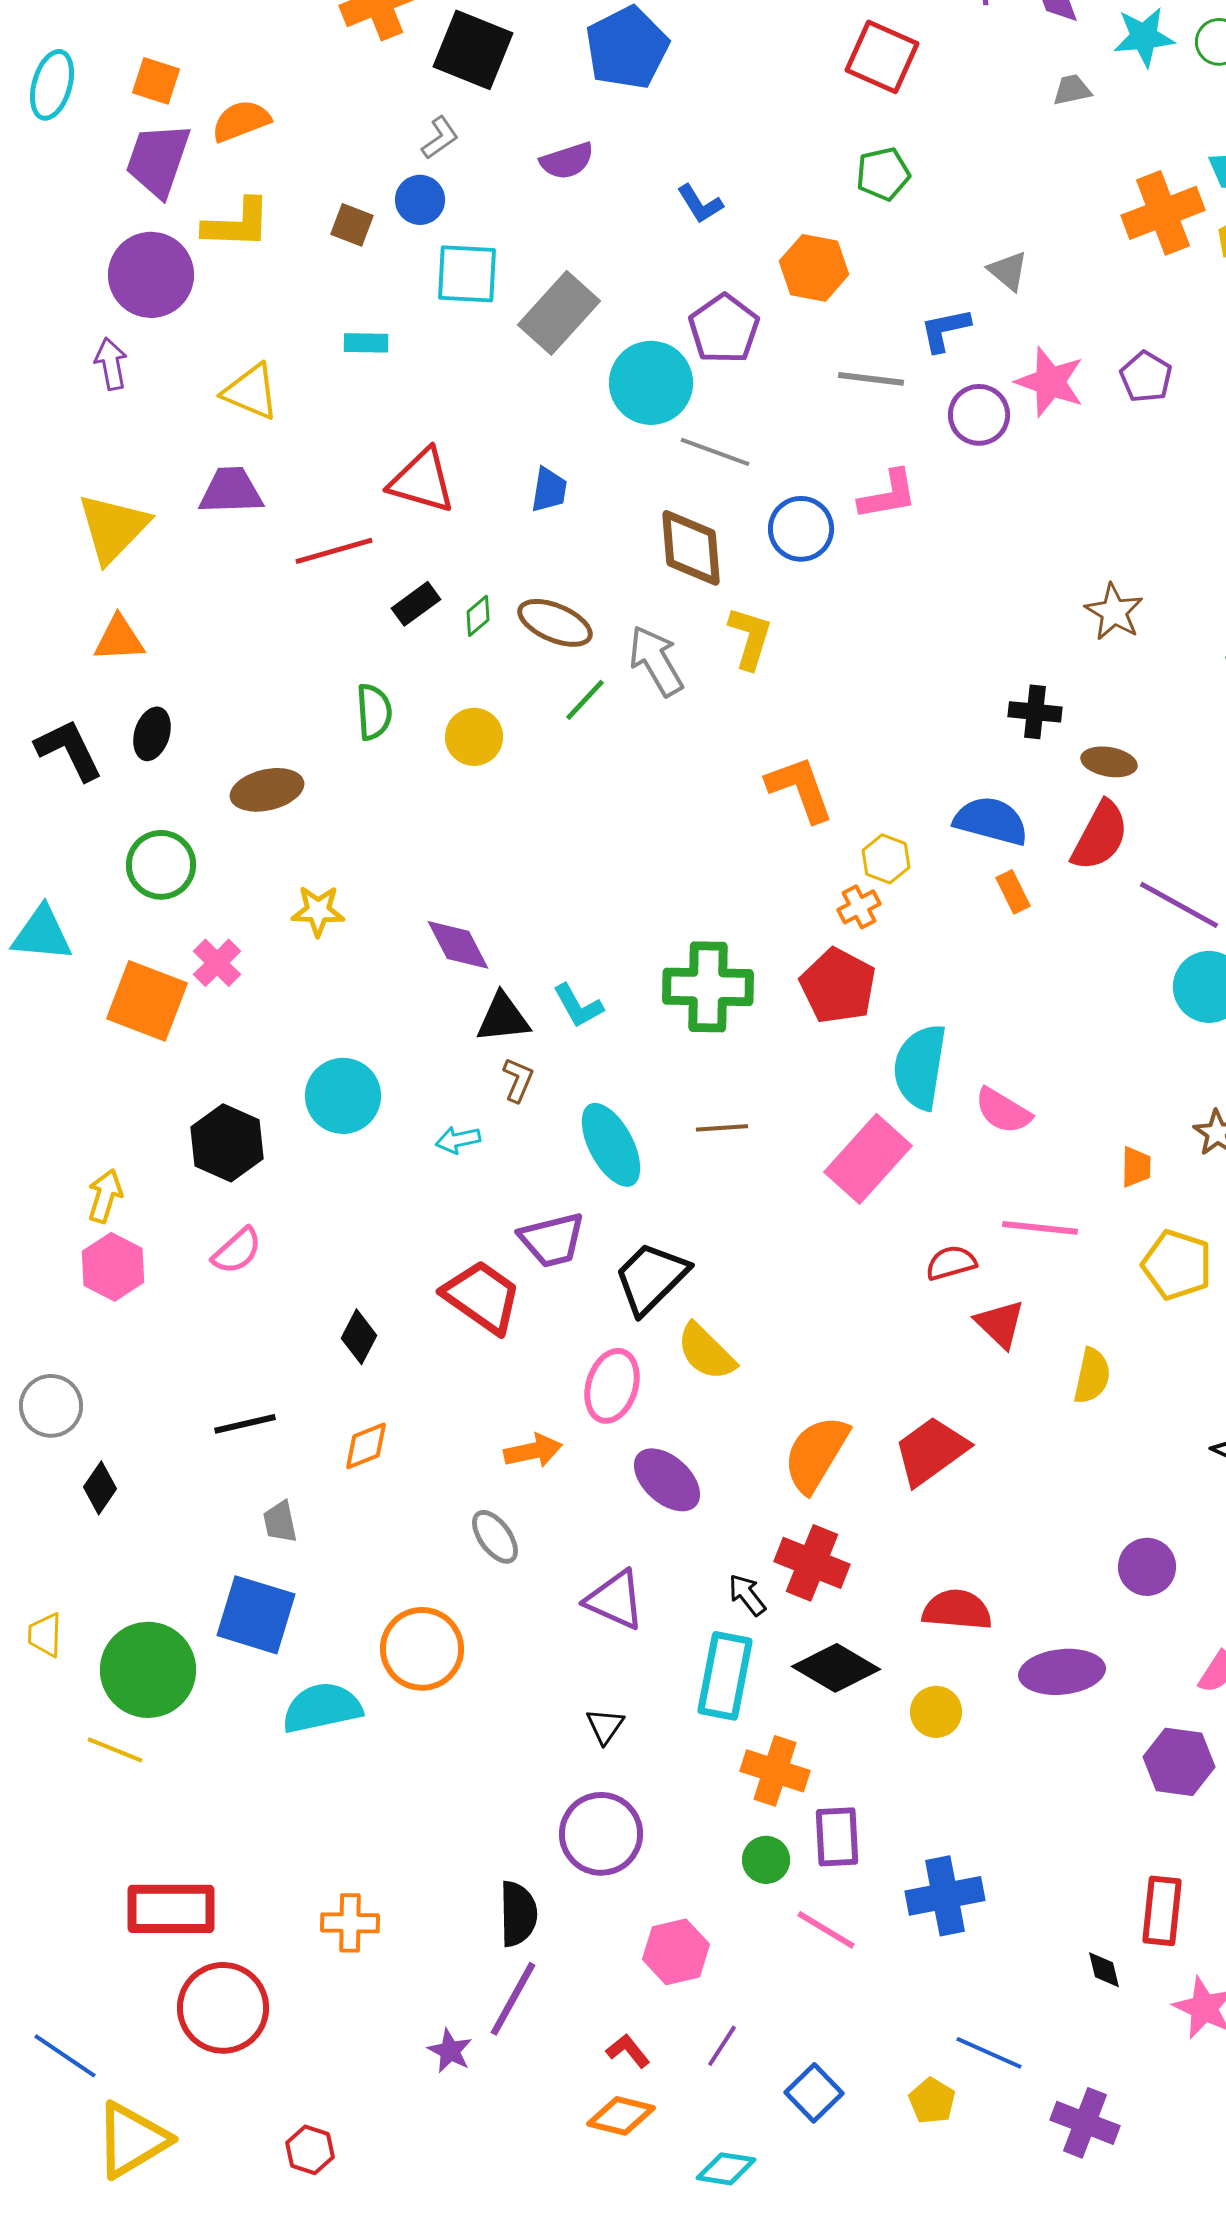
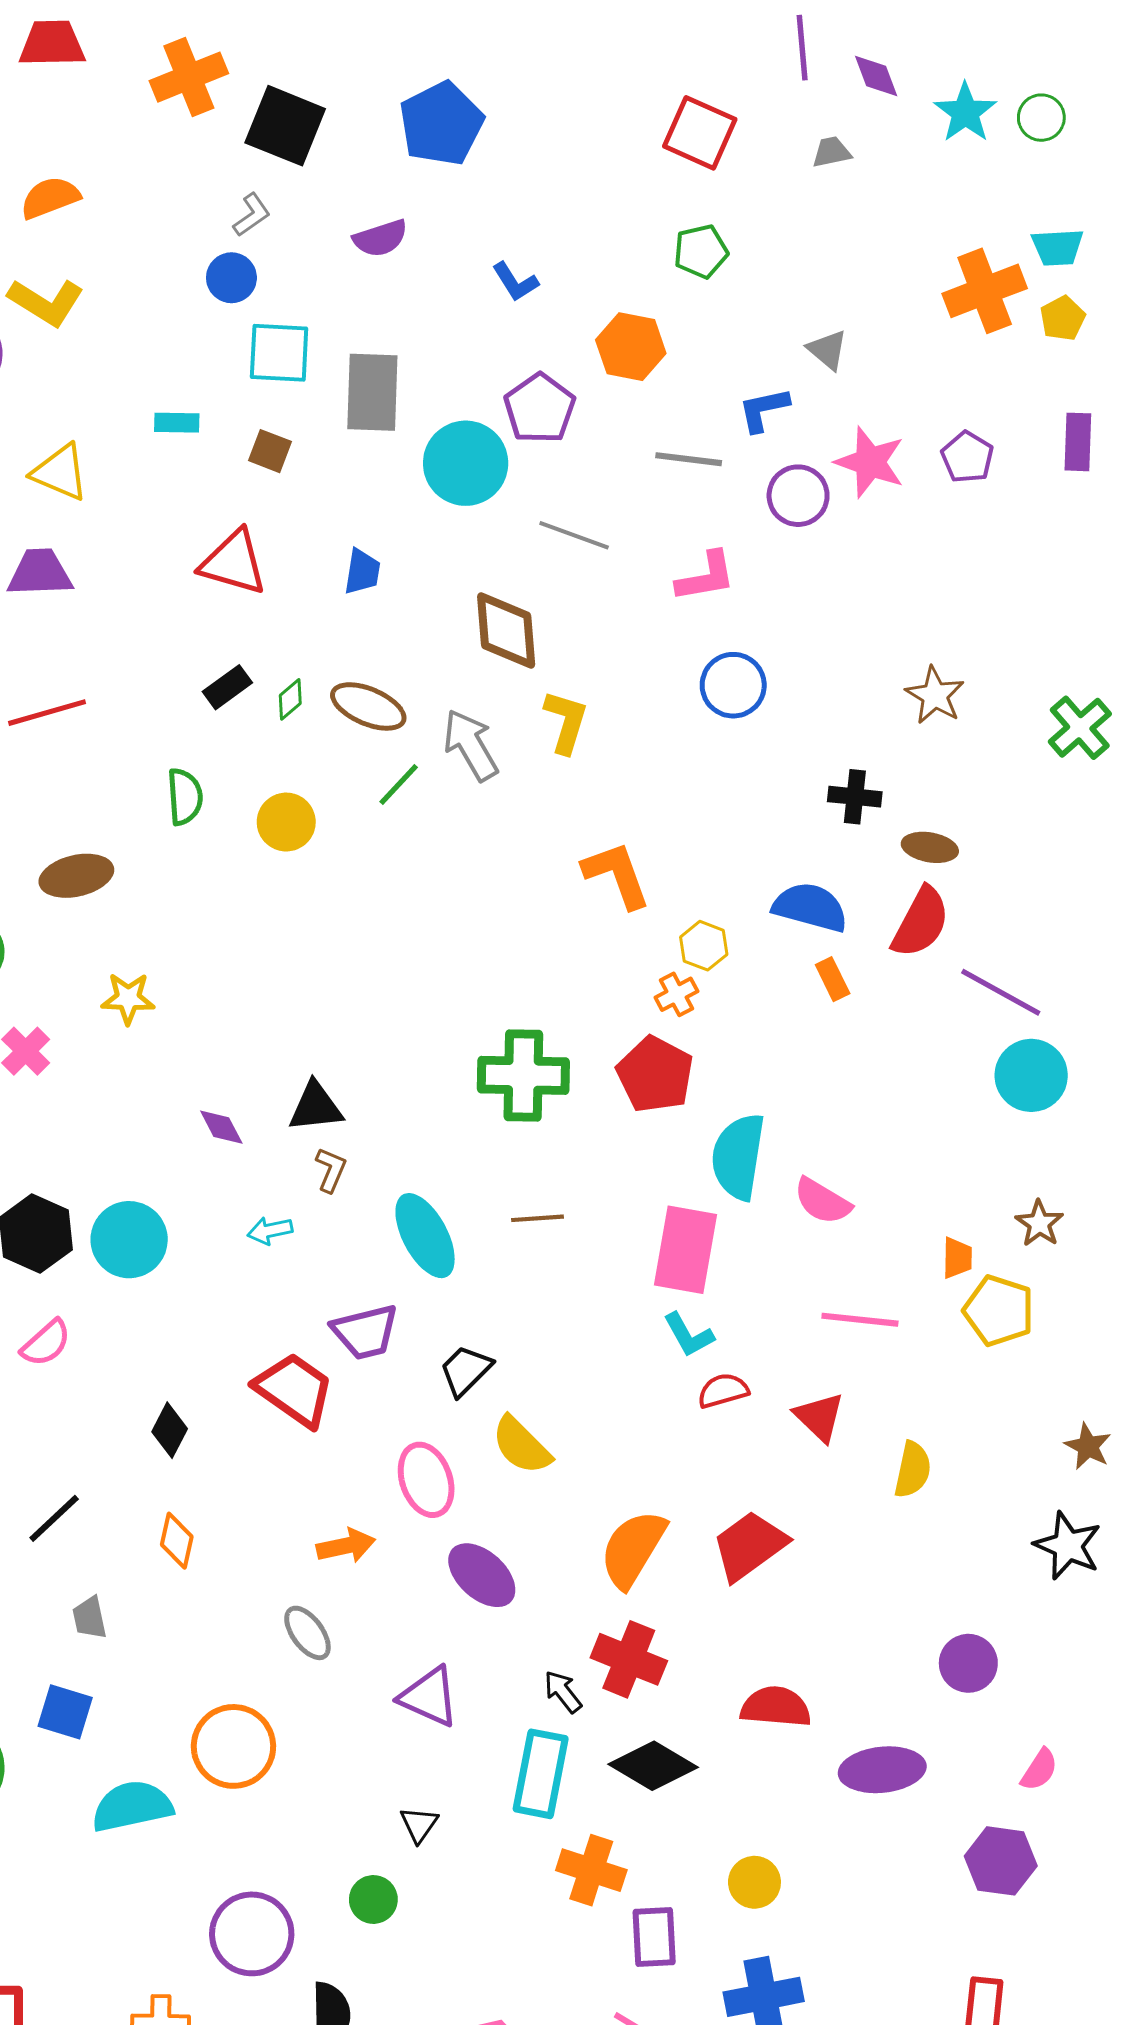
cyan star: (1144, 37) -> (965, 113), turned -30
gray trapezoid: (1072, 90) -> (832, 152), moved
yellow L-shape: (237, 224) -> (46, 302), turned 30
brown square: (352, 225) -> (270, 451), moved
gray rectangle: (559, 313) -> (372, 392), turned -40
gray line: (715, 452) -> (574, 535), moved
blue circle: (801, 529) -> (733, 685), moved
red line: (334, 551) -> (47, 713), moved
purple diamond: (458, 945) -> (221, 1127), moved, size x0.7
cyan L-shape: (578, 1006) -> (689, 1335), moved
cyan circle: (343, 1096) -> (129, 1240), moved
pink rectangle: (868, 1159) -> (686, 1250), turned -32
red semicircle: (951, 1263) -> (723, 1391), moved
yellow pentagon: (1177, 1265) -> (999, 1311), moved
black trapezoid: (651, 1278) -> (466, 1370), size x0.7
pink ellipse: (612, 1386) -> (426, 1480), turned -36
black line: (245, 1424) -> (54, 1518), turned -30
orange diamond: (366, 1446) -> (177, 1541), turned -56
blue square: (256, 1615) -> (65, 1712), size x0.7
yellow circle: (936, 1712) -> (754, 1882), moved
purple circle: (601, 1834) -> (252, 1934), moved
green circle: (766, 1860) -> (373, 1899), moved

